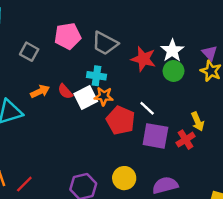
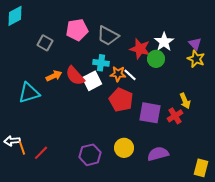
green circle: (174, 71) -> (156, 59), moved
red semicircle: (65, 91) -> (75, 76), size x1.5
orange star: (104, 96) -> (118, 74), moved
white line: (147, 108) -> (130, 75), moved

